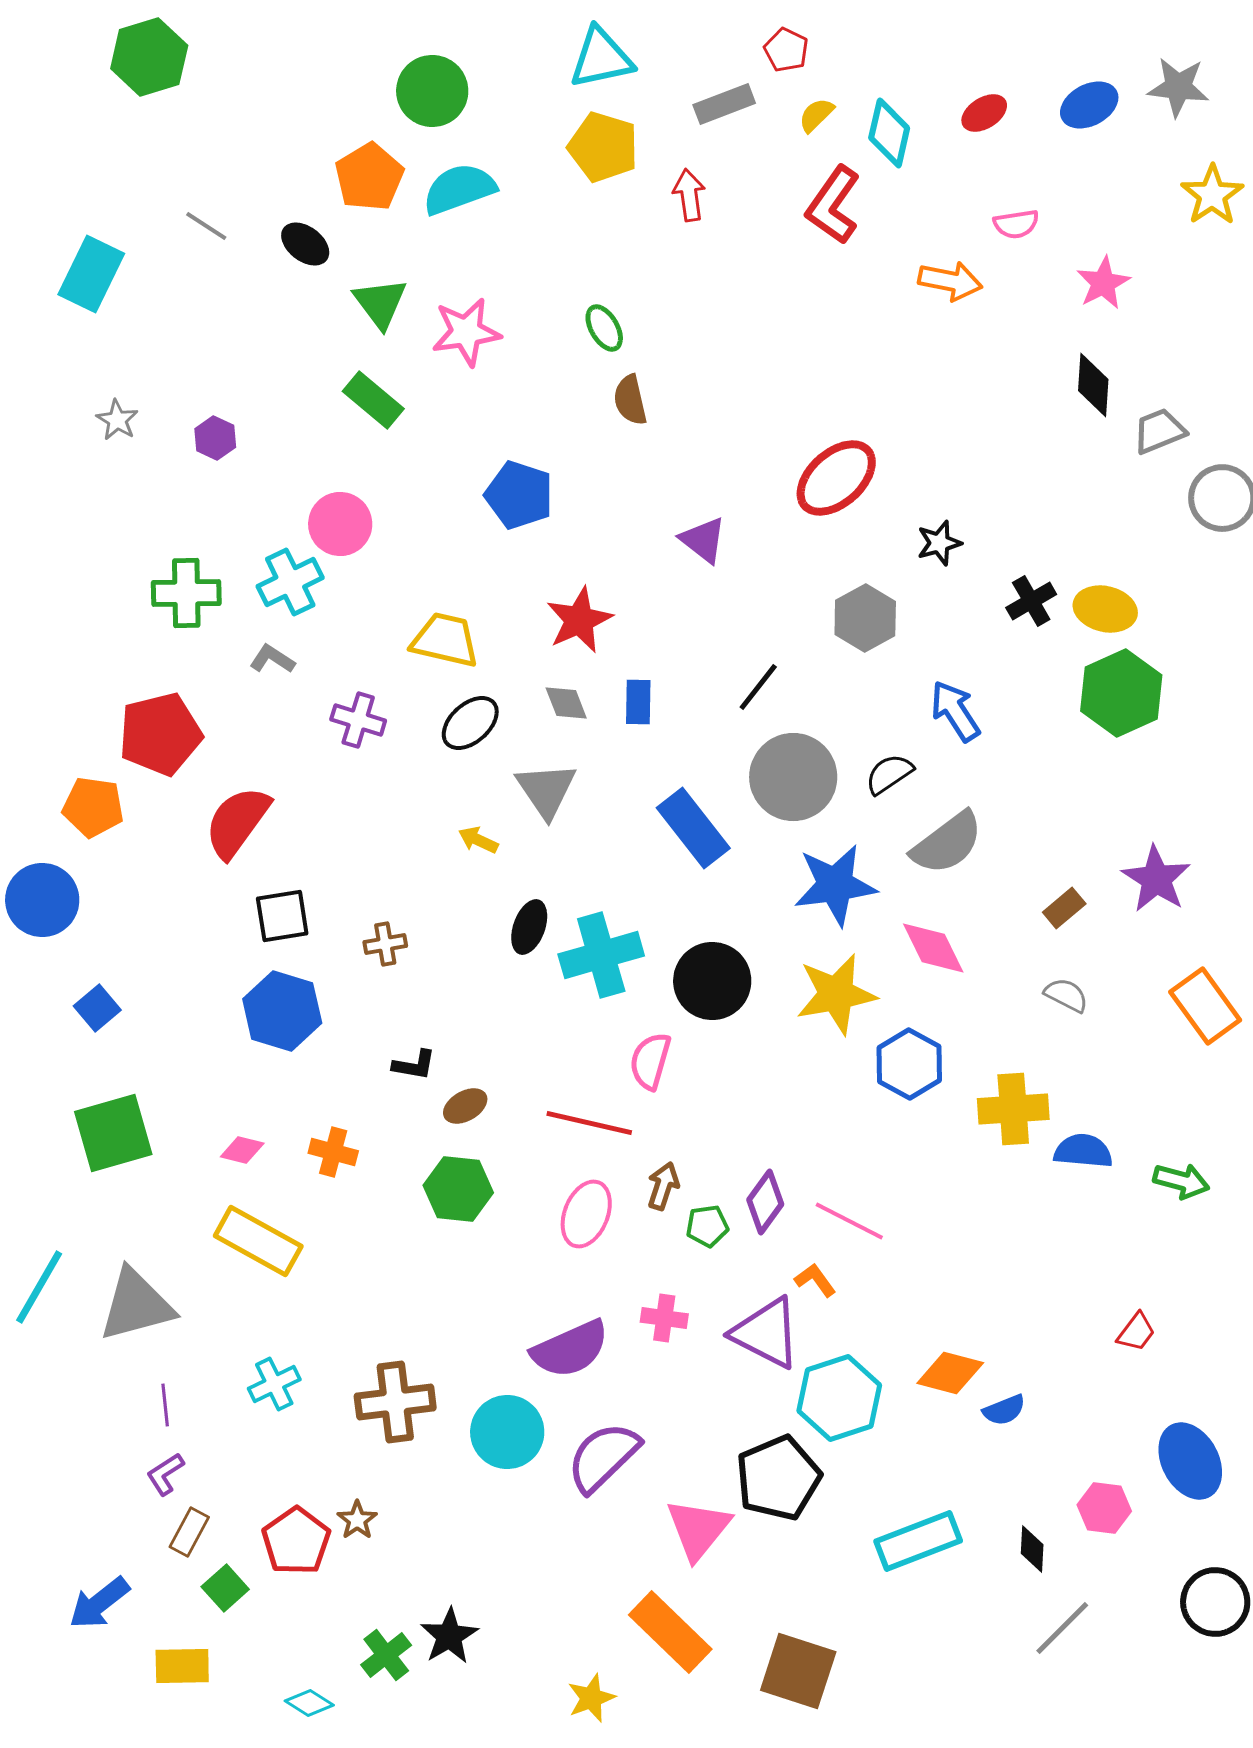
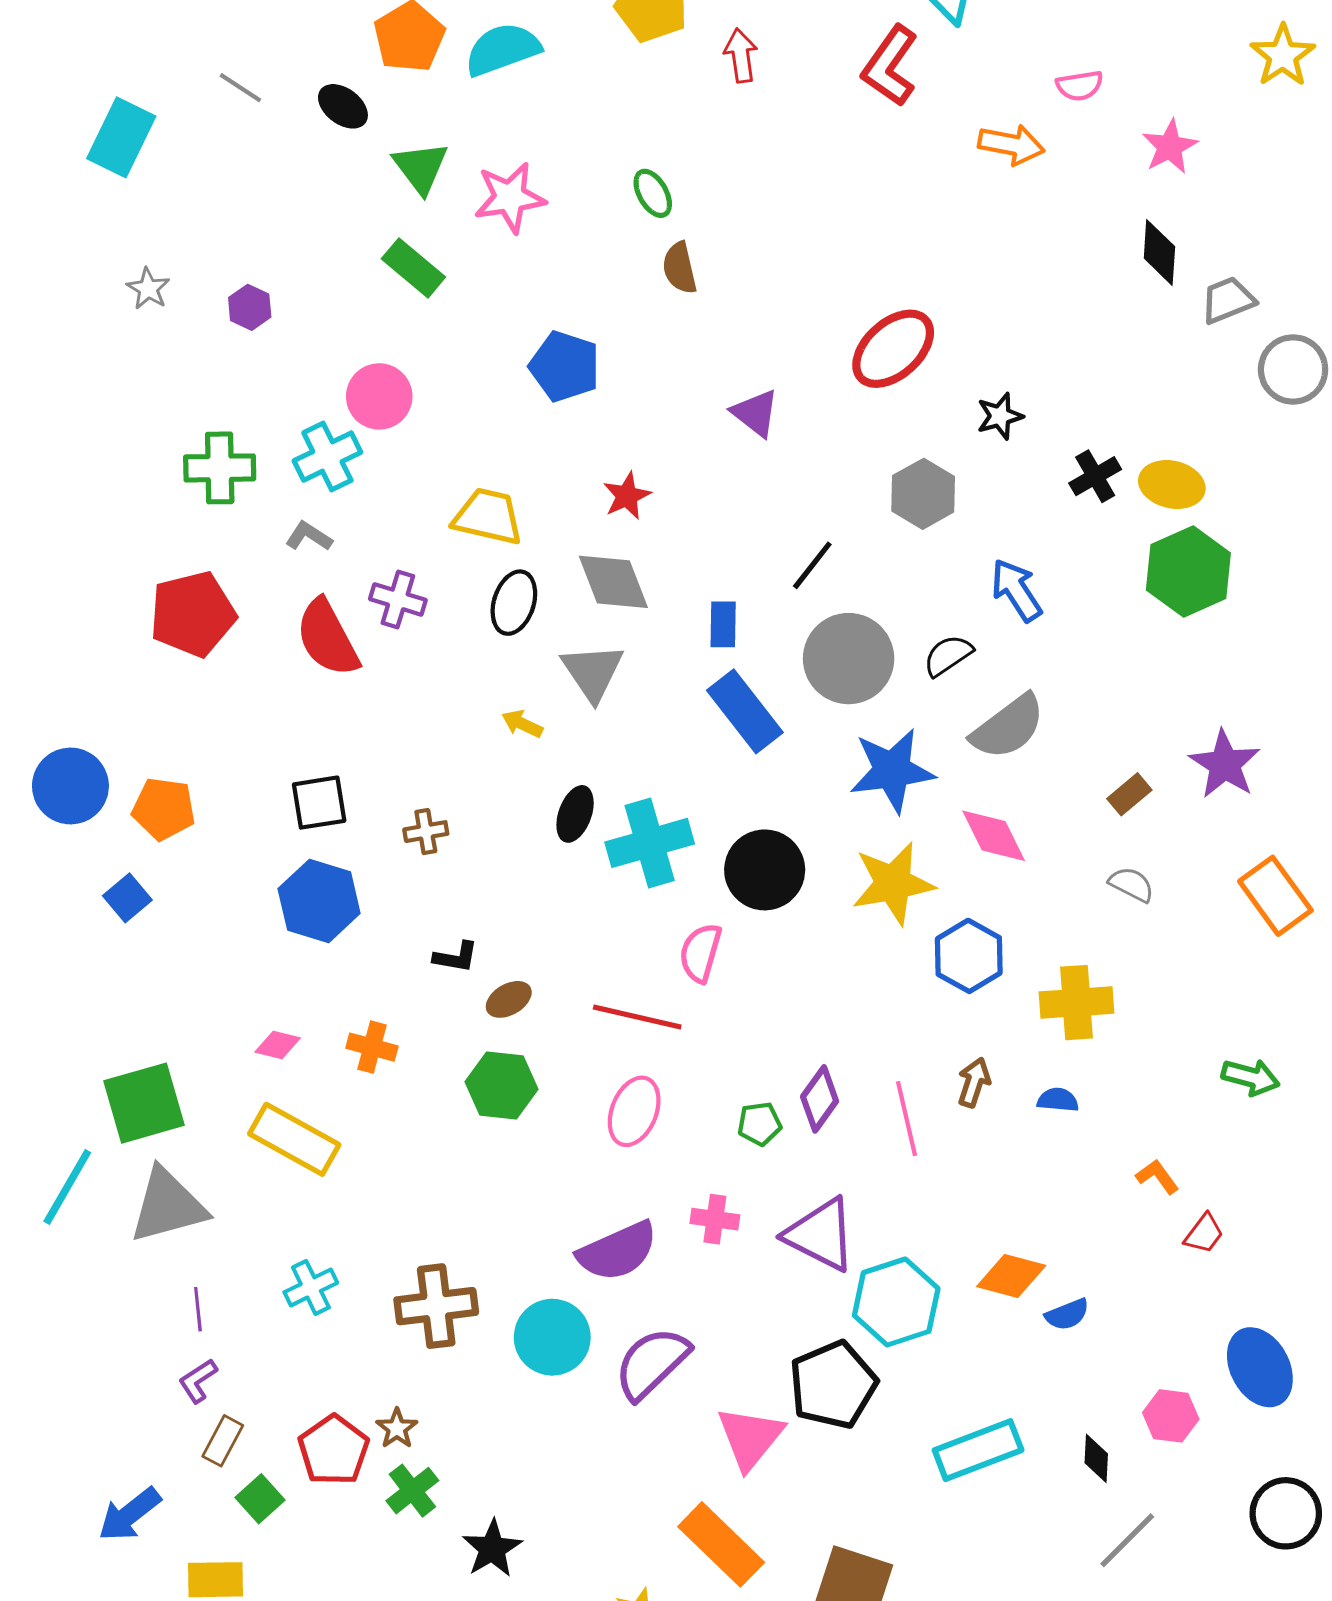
red star: (579, 620) -> (627, 496), size x0.7
blue rectangle: (638, 702) -> (723, 624), moved
gray diamond: (566, 703) -> (613, 582), size x1.6
black ellipse: (470, 723) -> (514, 603), turned -30
orange pentagon: (93, 807) -> (164, 809), moved
red semicircle: (237, 822) -> (327, 638), moved, turned -64
green square: (113, 1133) -> (144, 1103), moved
blue semicircle: (1083, 1151) -> (1058, 1100), moved, size x0.7
brown arrow: (663, 1186) -> (974, 1082), moved
pink line: (849, 1221) -> (907, 1119), turned 50
orange L-shape: (815, 1280) -> (1157, 1177), moved
green cross: (386, 1655) -> (412, 1491), moved

